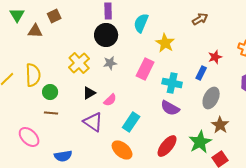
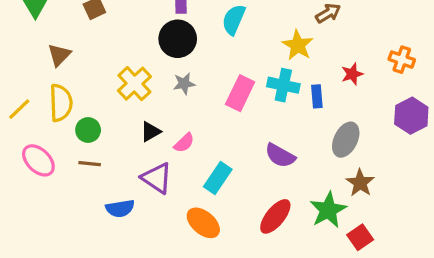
brown triangle: (35, 31) -> (59, 55), moved, turned -49
yellow star: (165, 43) -> (298, 45), moved
blue rectangle: (201, 73) -> (317, 96), moved, turned -32
cyan cross: (172, 83) -> (283, 85), moved
pink ellipse: (29, 137) -> (38, 160), moved
blue semicircle: (63, 156) -> (120, 208), moved

